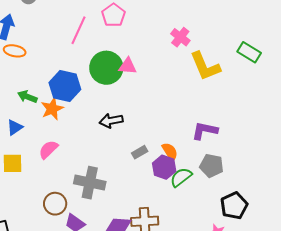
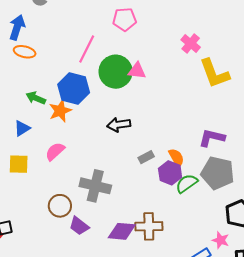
pink pentagon: (113, 15) -> (125, 19), turned 30
pink line: (78, 30) -> (87, 49), moved
gray pentagon: (212, 166) -> (218, 173), size x1.4

